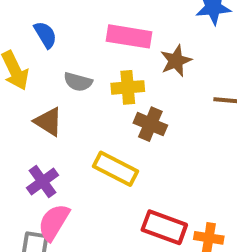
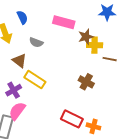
yellow cross: (128, 87) -> (95, 45), moved
brown cross: (150, 124) -> (86, 82), moved
yellow rectangle: (116, 169) -> (35, 80), moved

